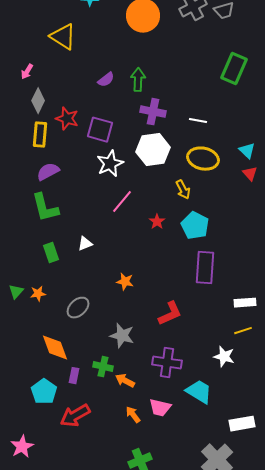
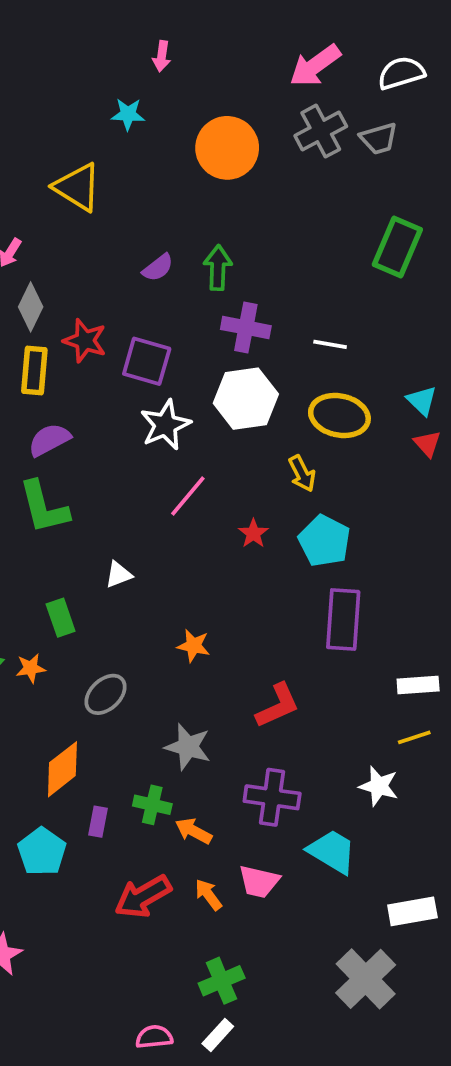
green rectangle: (51, 253) -> (61, 618), moved
orange diamond: (55, 348) -> (62, 769), turned 72
red arrow: (75, 416) -> (143, 897), moved

